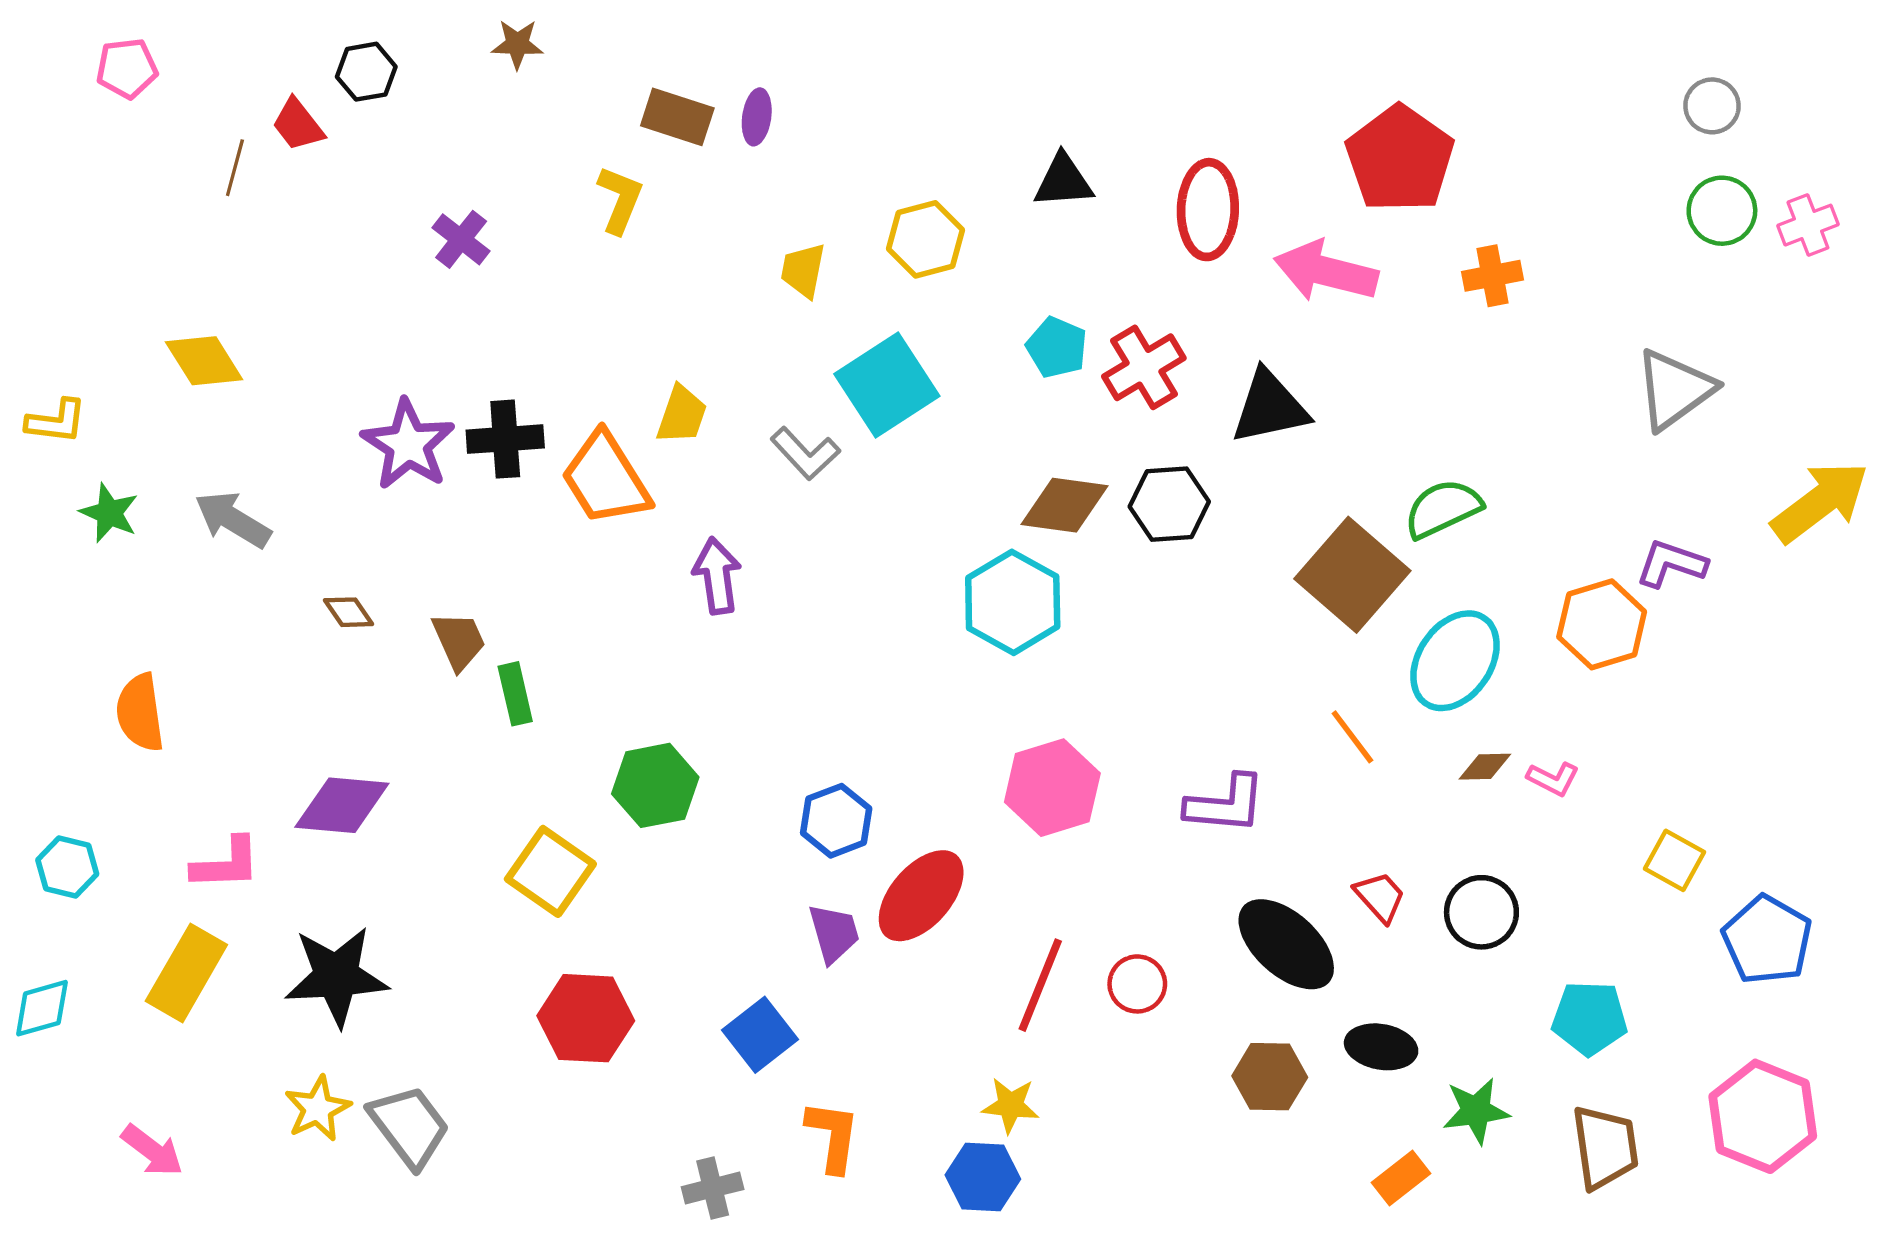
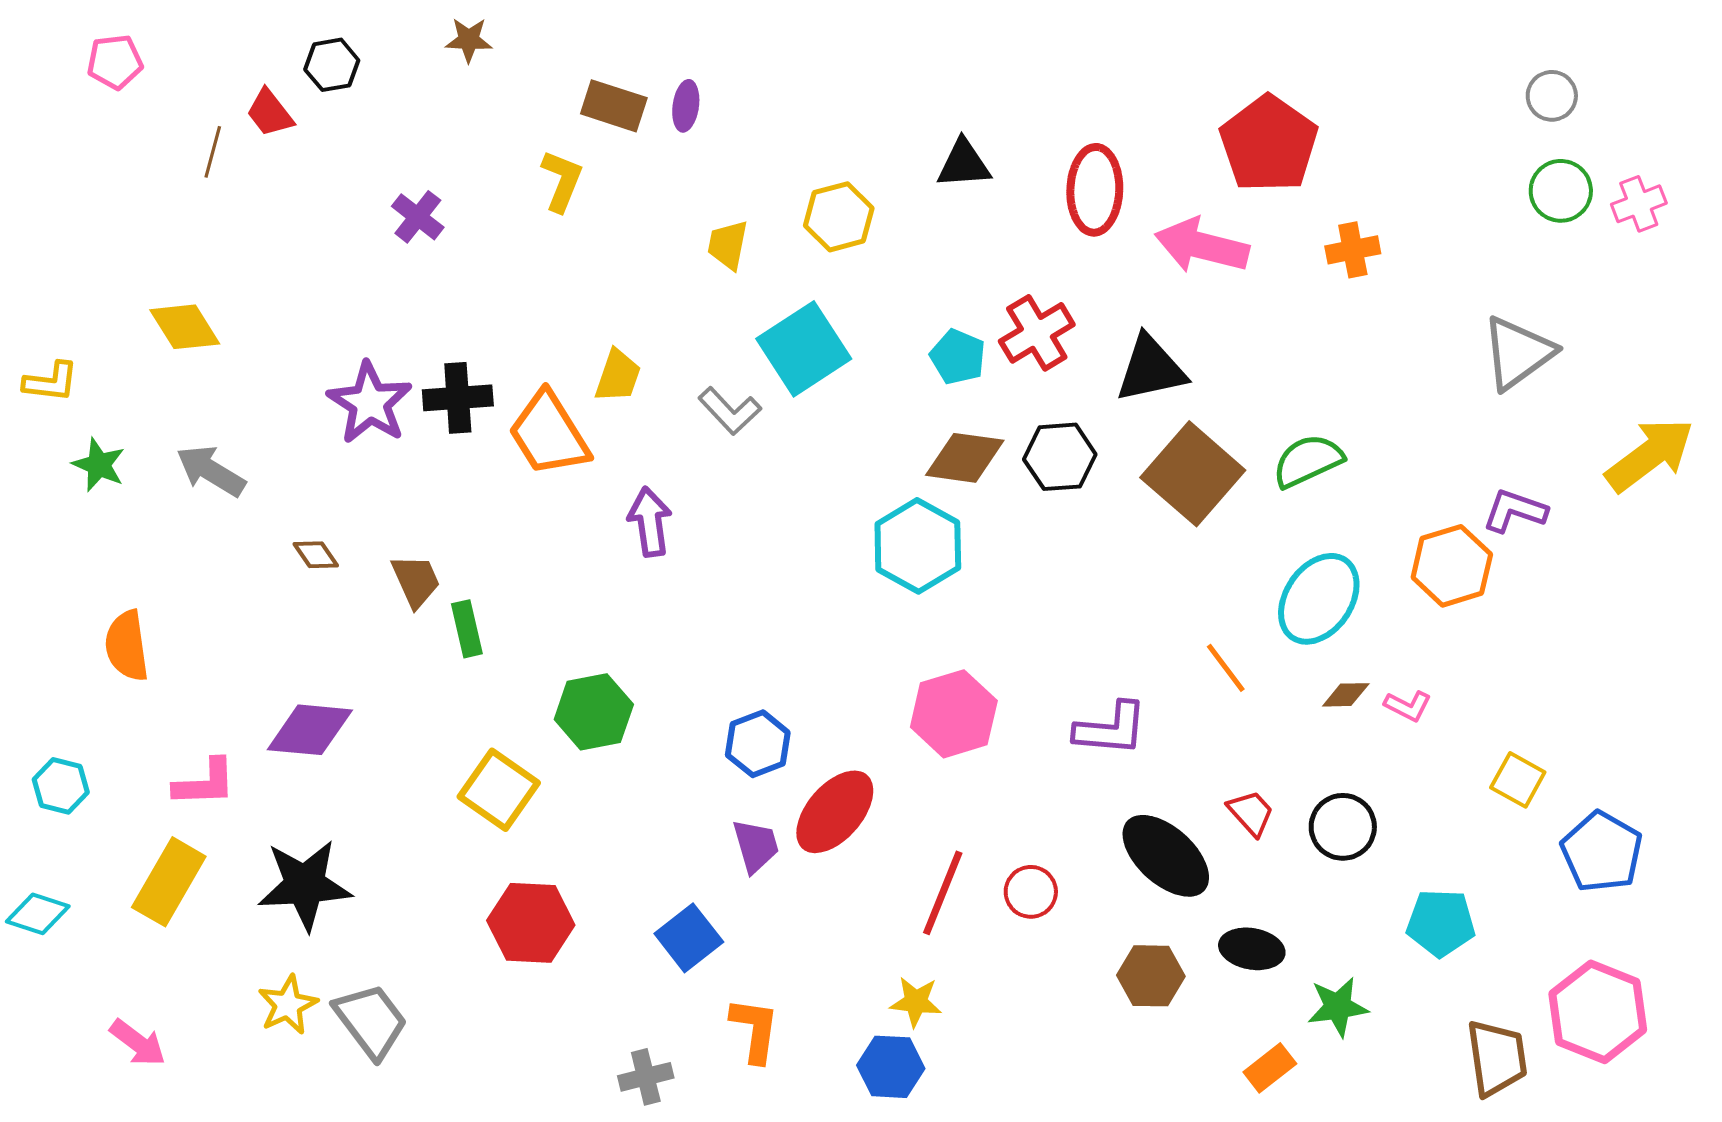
cyan pentagon: (1057, 347) -> (958, 357), moved
brown square: (1352, 575) -> (1193, 474), moved
cyan diamond: (42, 1008) -> (38, 914), turned 34
brown trapezoid: (1605, 1147) -> (1497, 1058), moved

